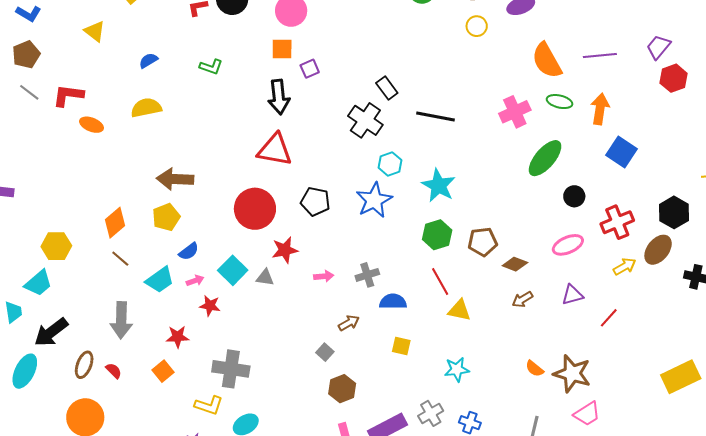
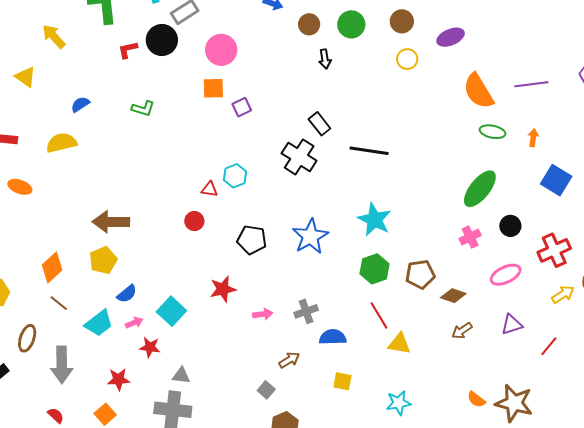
black arrow: (279, 97) -> (325, 59), moved, size x0.6
yellow semicircle: (146, 108) -> (61, 143), moved
orange arrow: (600, 109) -> (533, 138), size x0.6
pink cross: (515, 112) -> (470, 237), moved, size x0.7
orange ellipse: (92, 125) -> (20, 187), moved
red triangle: (275, 150) -> (210, 189), size x0.5
cyan hexagon: (390, 164) -> (235, 176), moved
red circle: (255, 209) -> (194, 221), moved, size x0.5
gray triangle: (265, 278) -> (181, 375), moved
brown ellipse: (84, 365) -> (27, 338), moved

